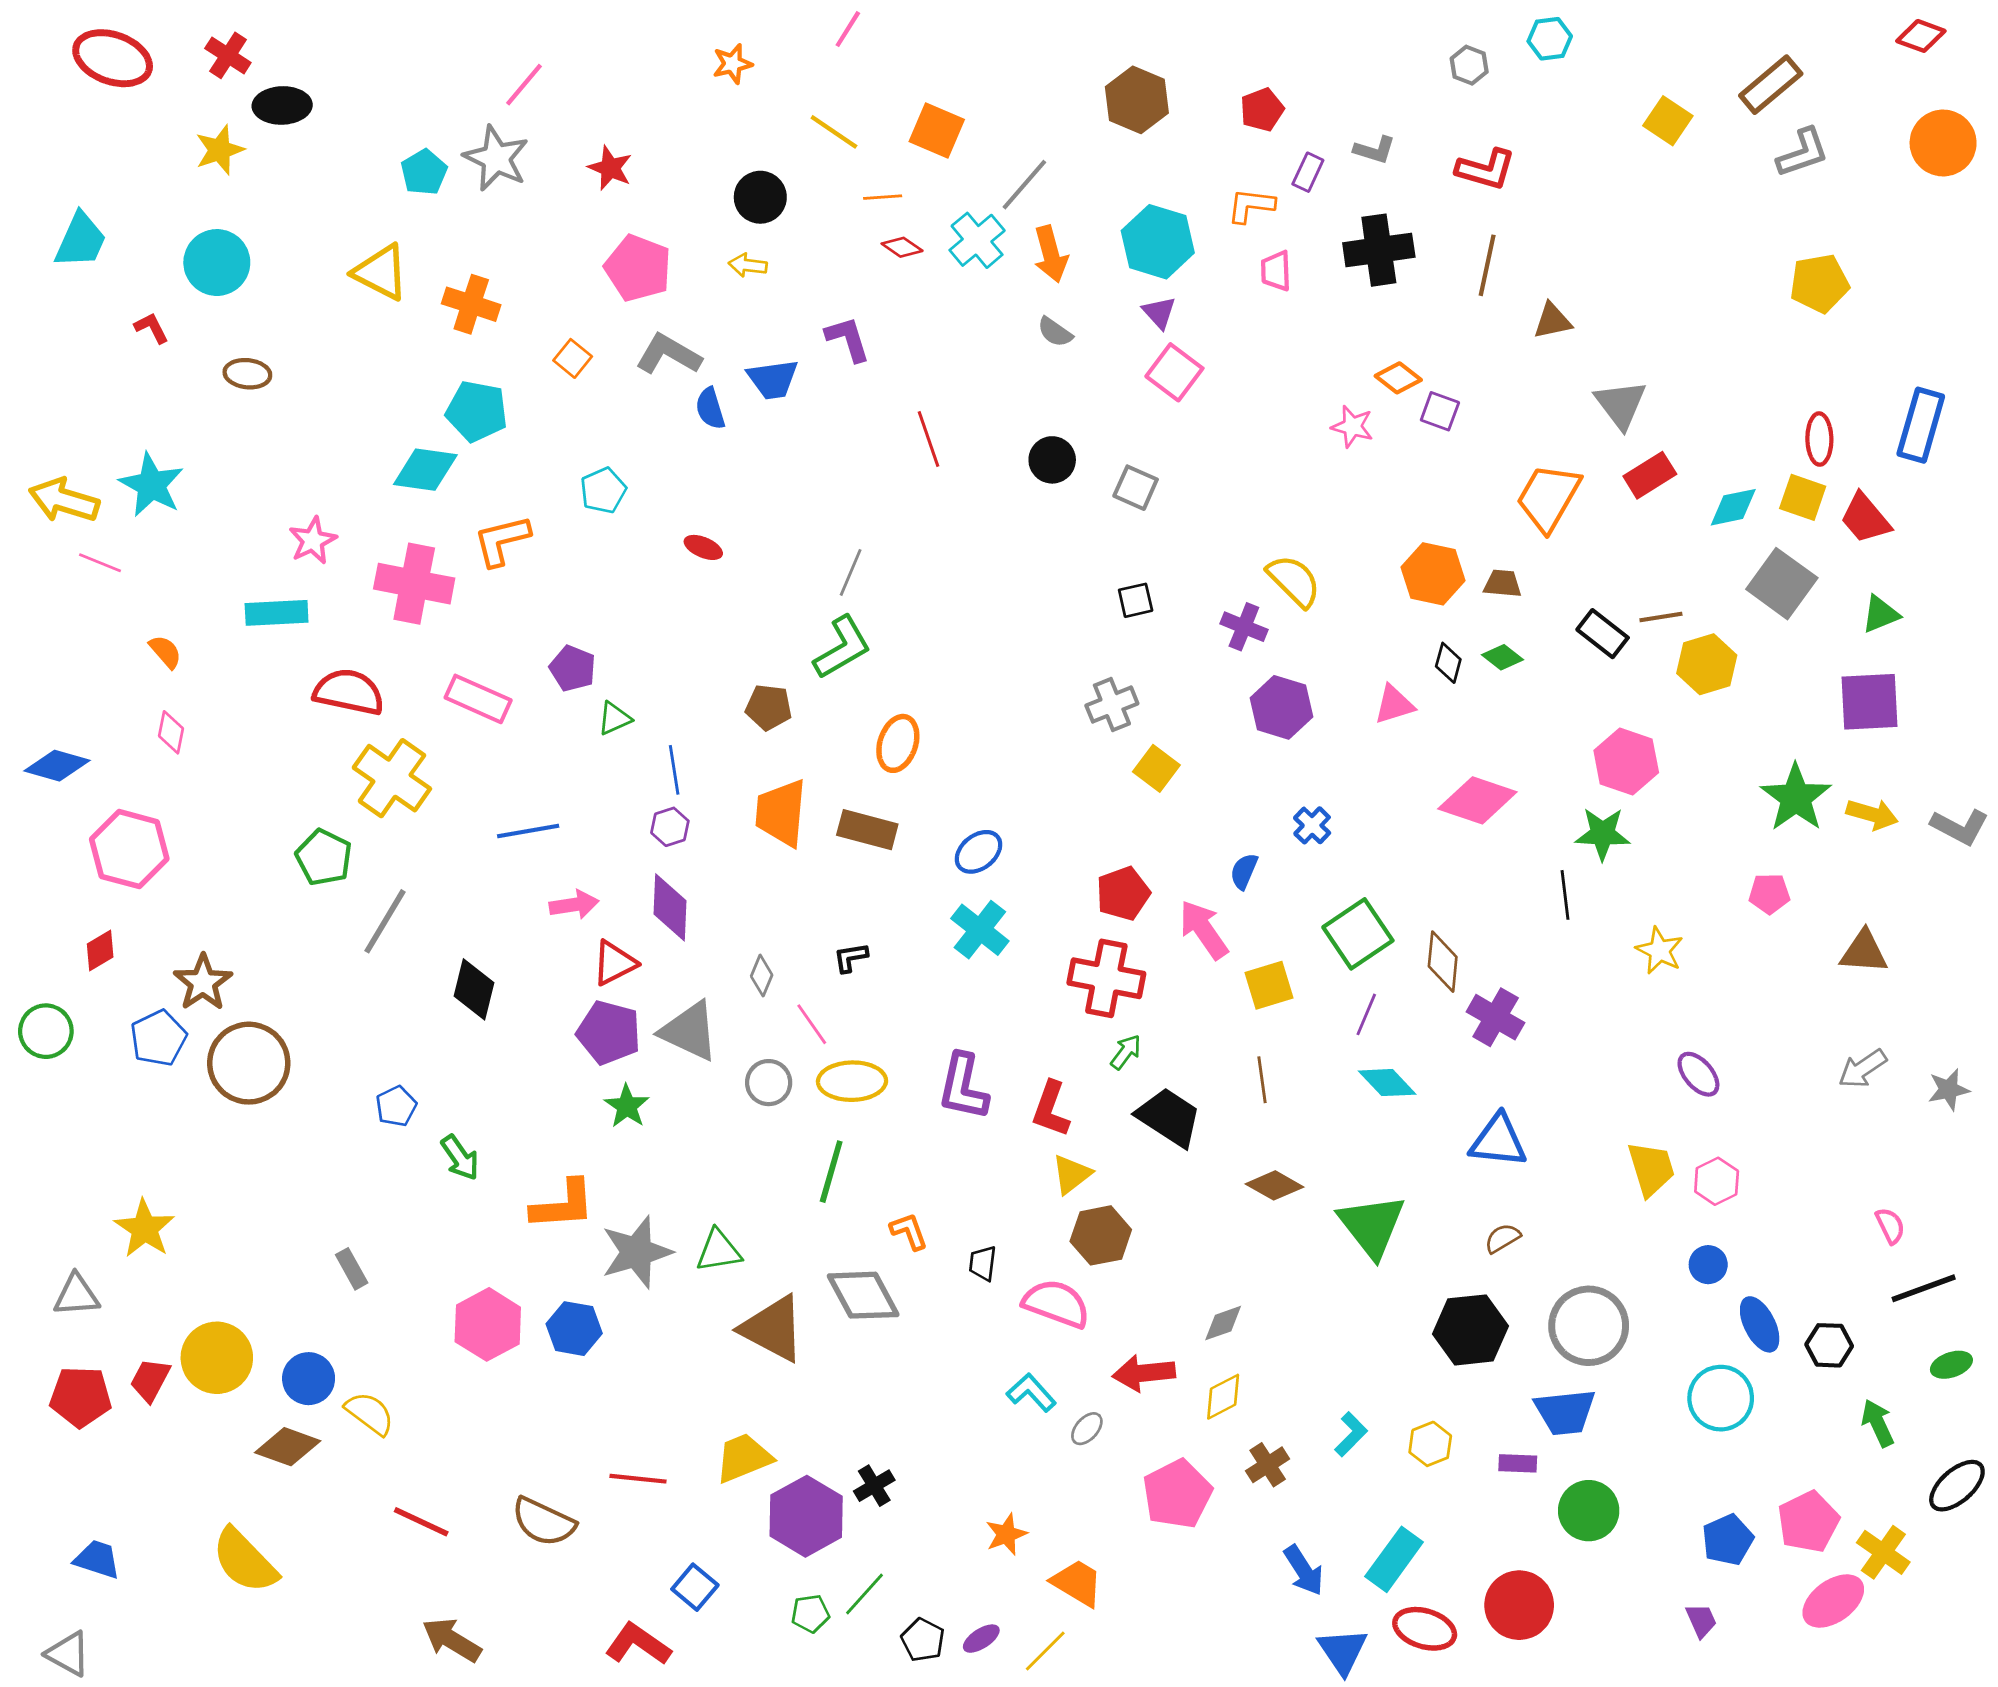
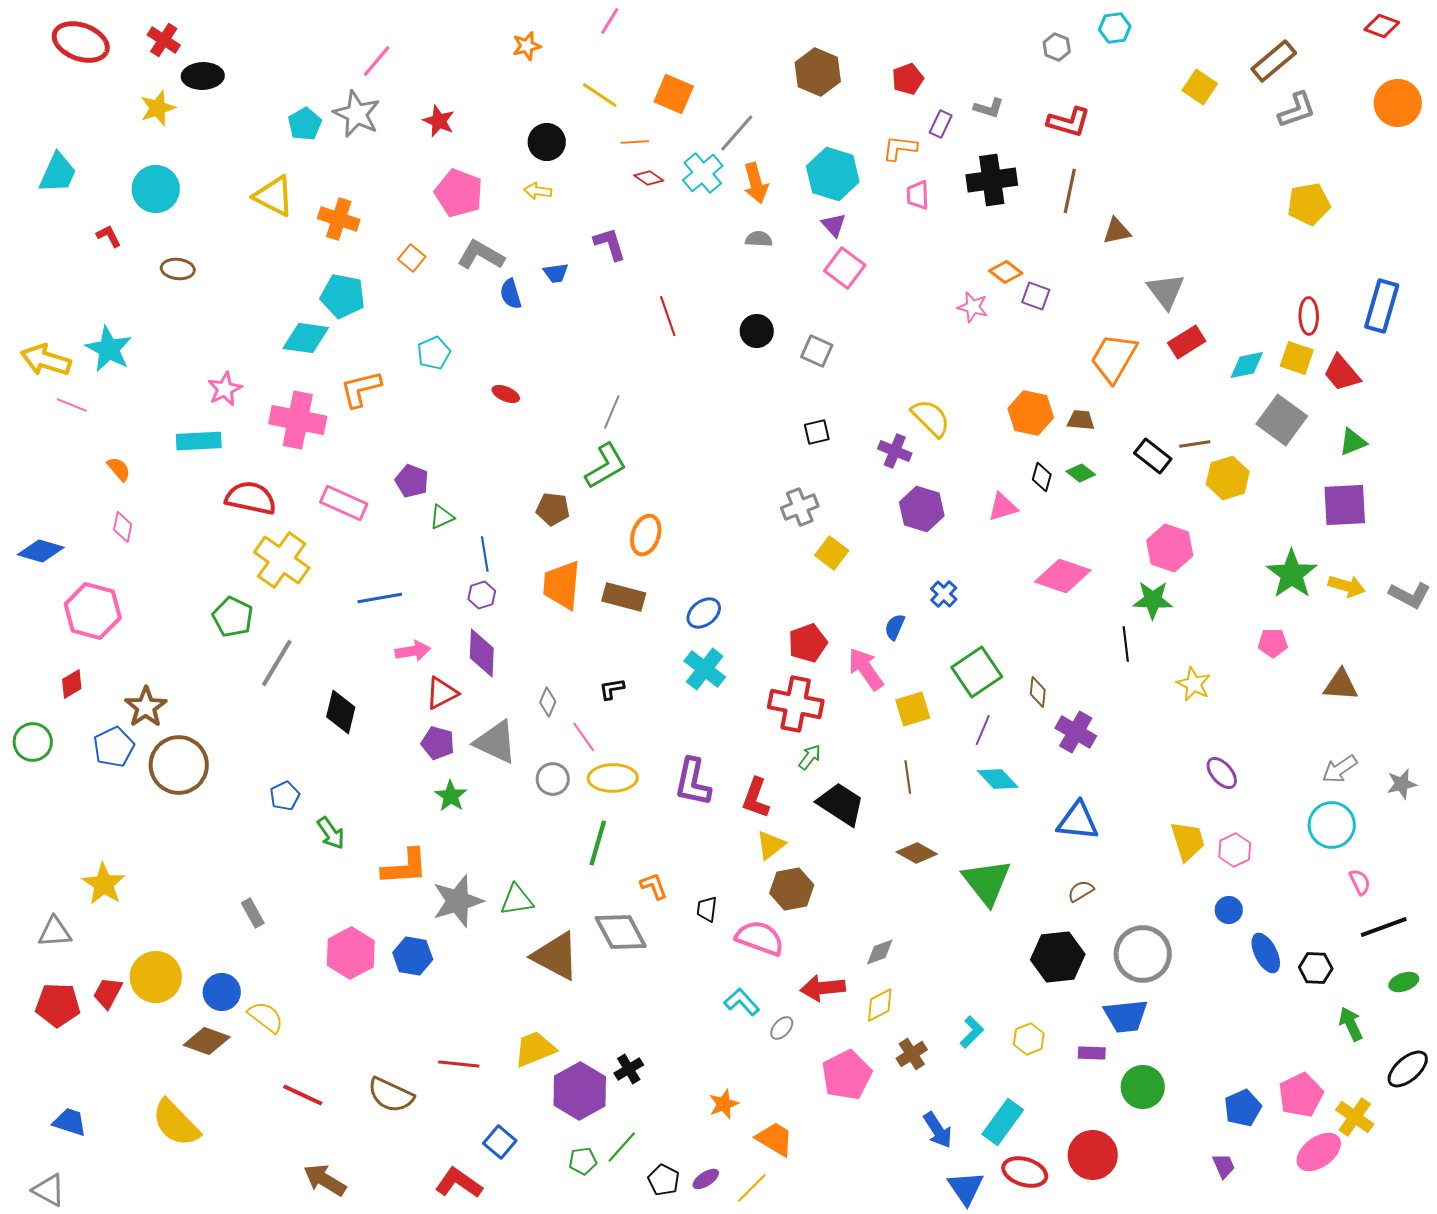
gray semicircle: (1055, 332) -> (759, 239), turned 148
blue trapezoid: (773, 379) -> (556, 273), size x0.7
brown diamond: (1443, 962) -> (1038, 692), size x0.7
purple pentagon: (609, 1033) -> (438, 743), size x0.7
cyan circle: (1721, 1398) -> (1332, 825), moved

